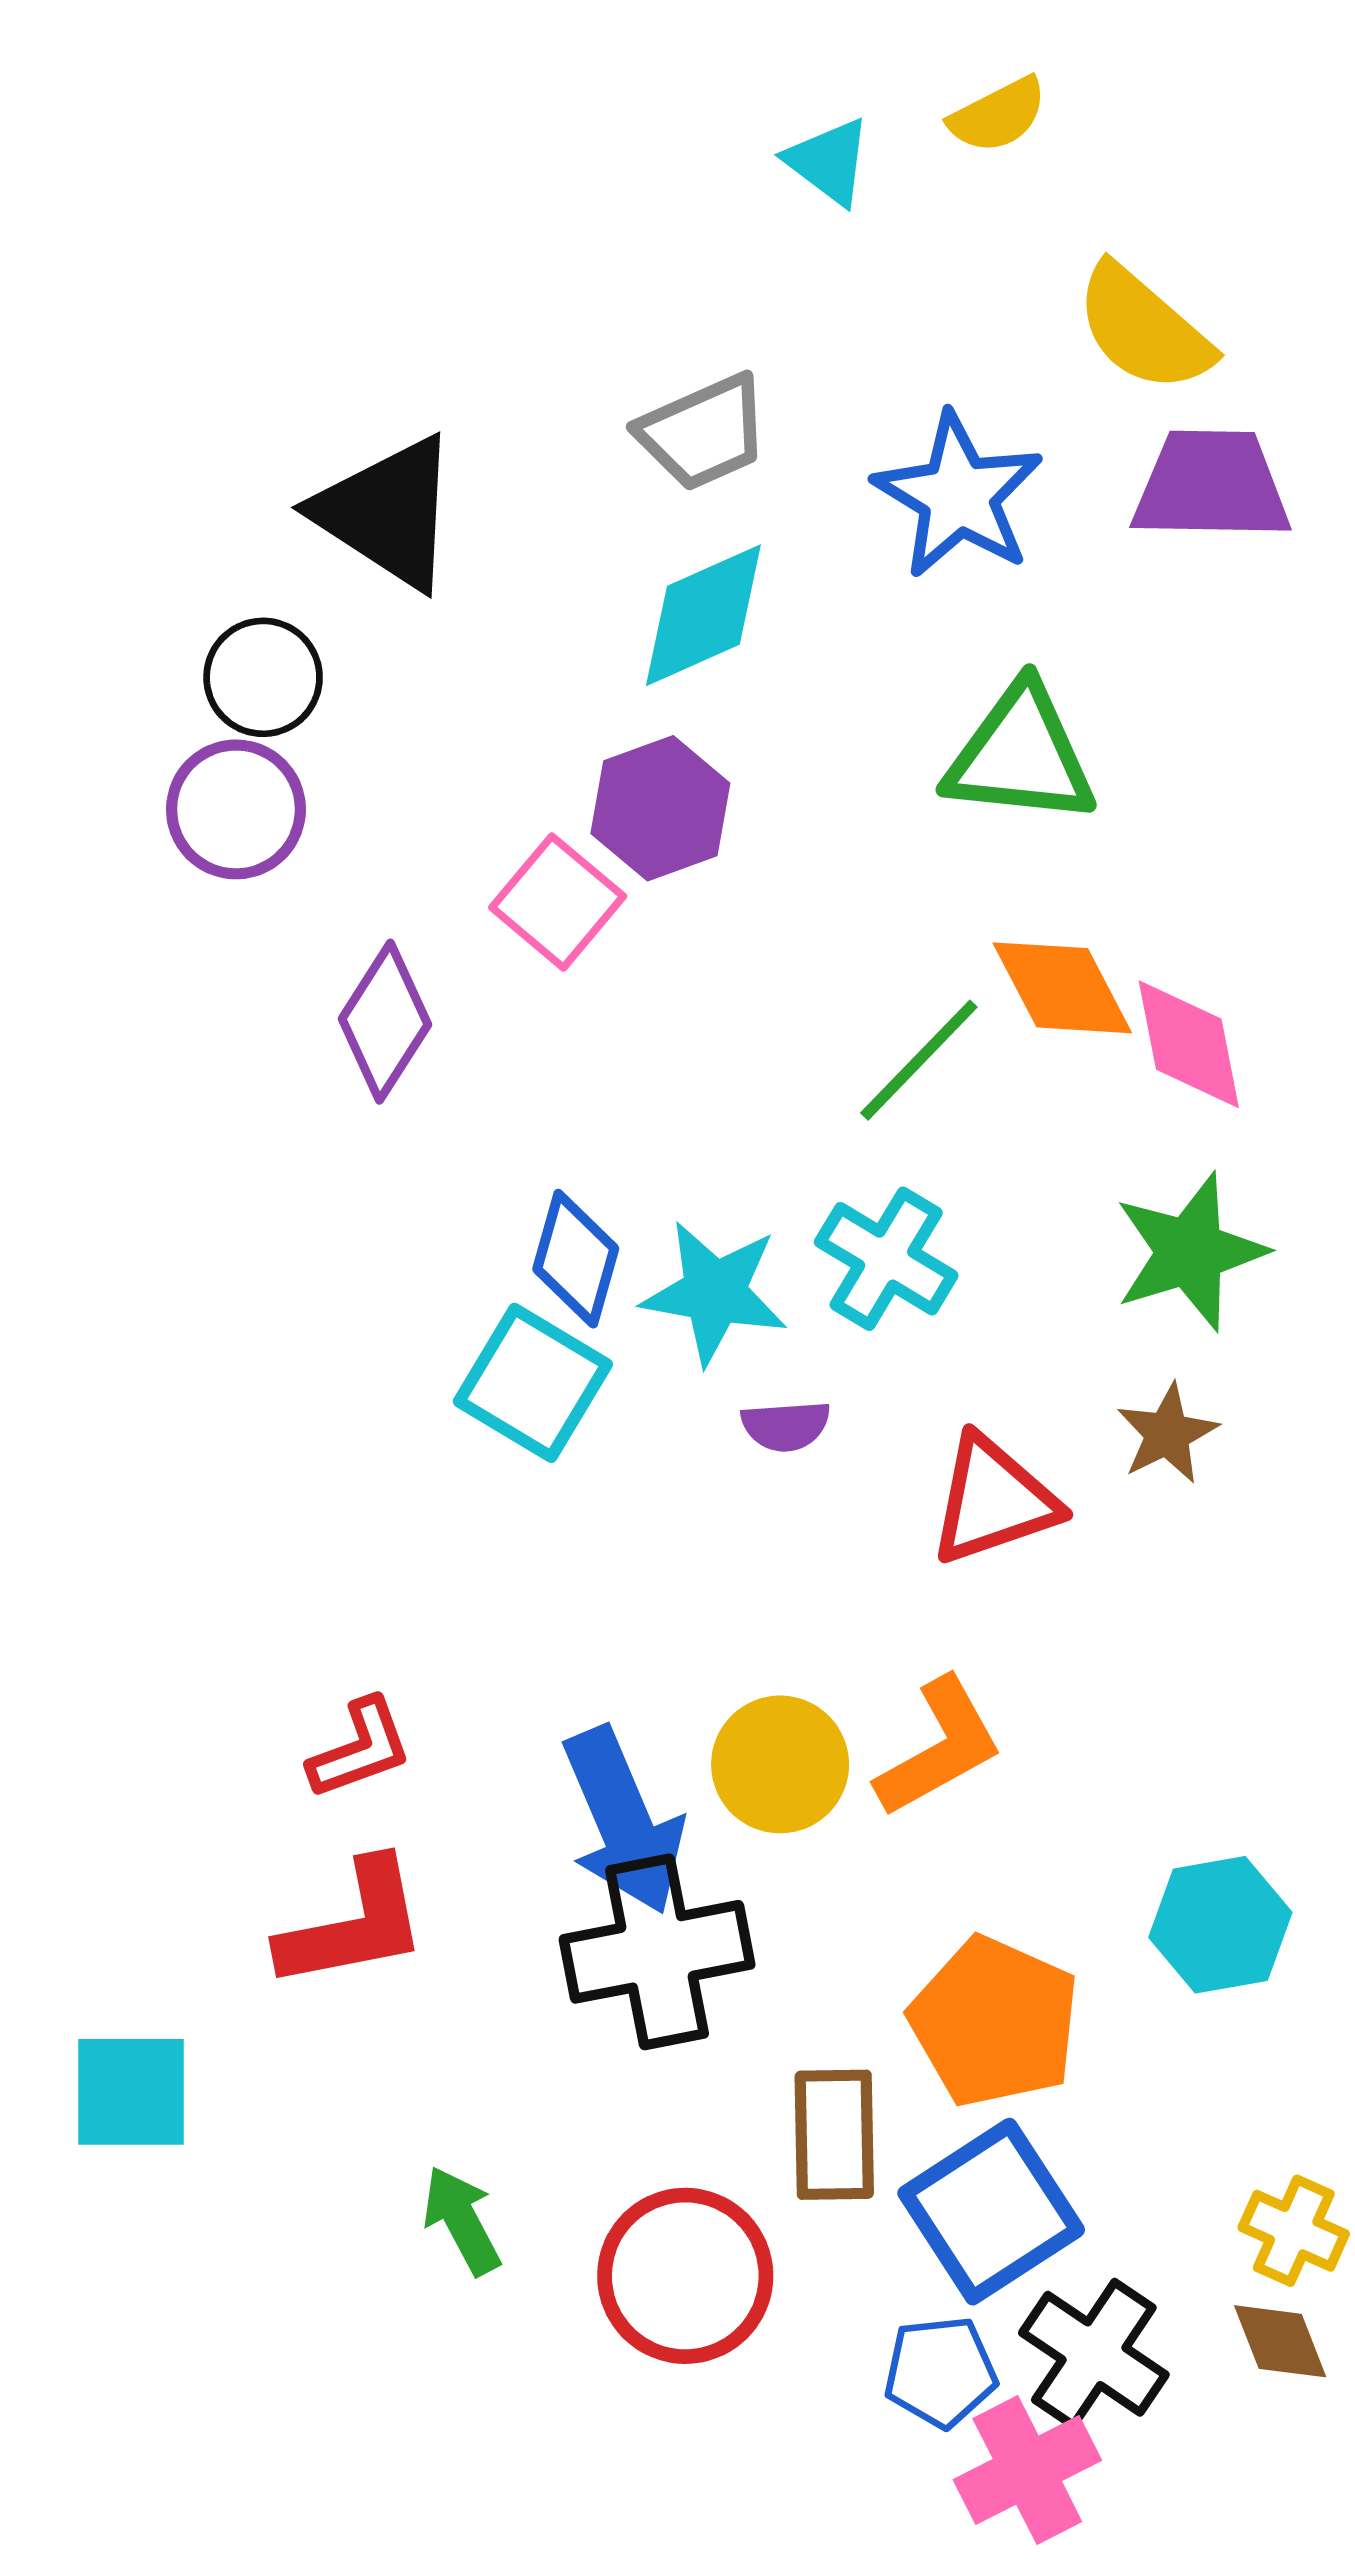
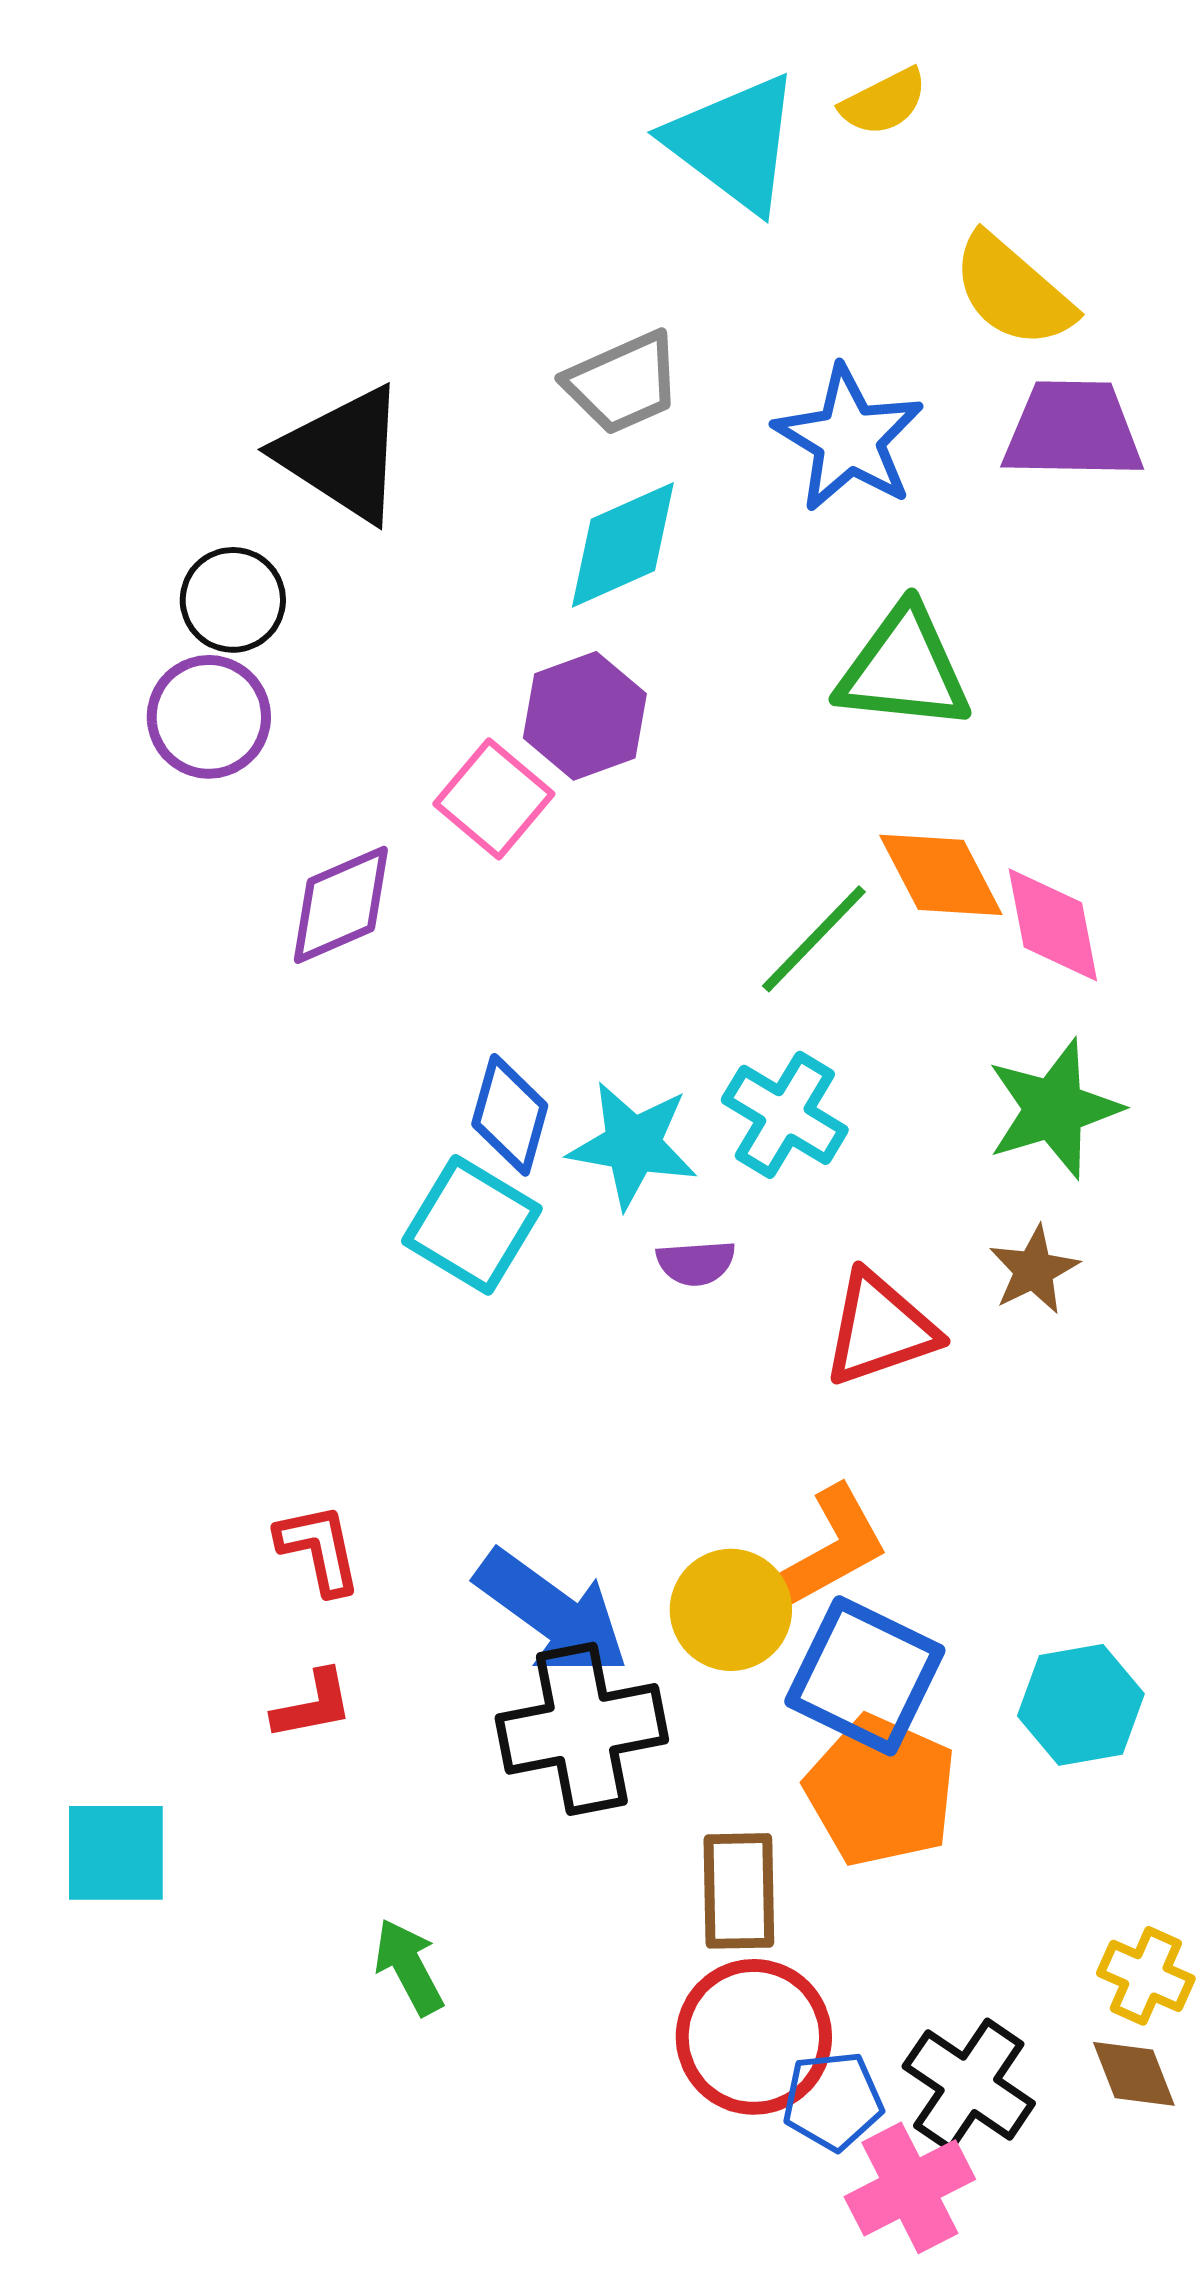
cyan triangle: (829, 161) -> (734, 143), size x1.8
purple diamond: (385, 1022) -> (341, 905), turned 34
red L-shape: (360, 1749) -> (319, 1549), turned -82
yellow circle: (780, 1764) -> (731, 1610), moved
blue arrow: (623, 1821) -> (552, 1613), turned -31
red L-shape: (353, 1925) -> (313, 1705), size x0.6
blue square: (991, 2212) -> (865, 1676), moved, turned -31
red circle: (685, 2276) -> (754, 2037), moved

